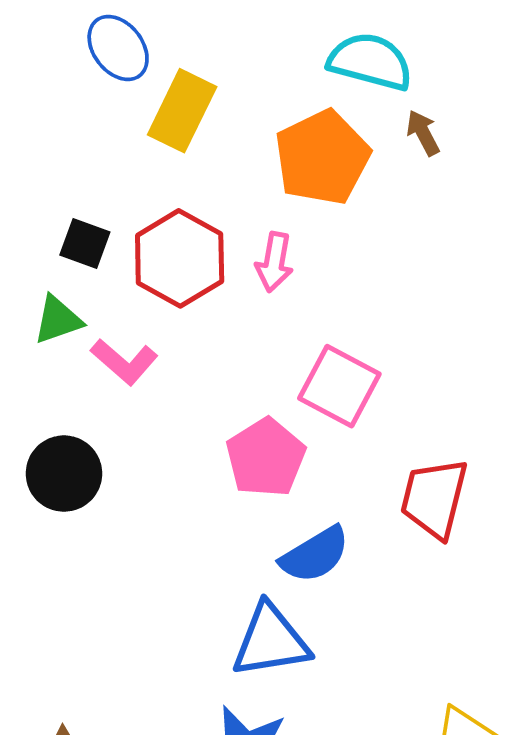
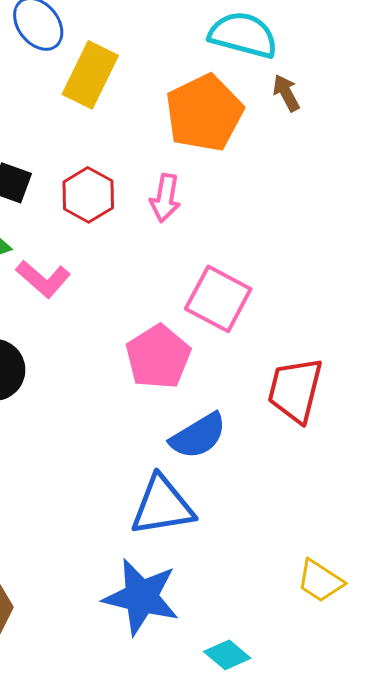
red hexagon: (180, 258) -> (88, 195), size x0.7

